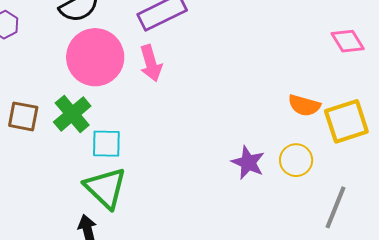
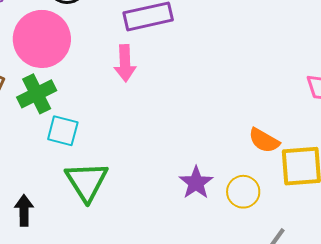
pink circle: (95, 57) -> (42, 39), moved
green triangle: (106, 188) -> (87, 181), moved

